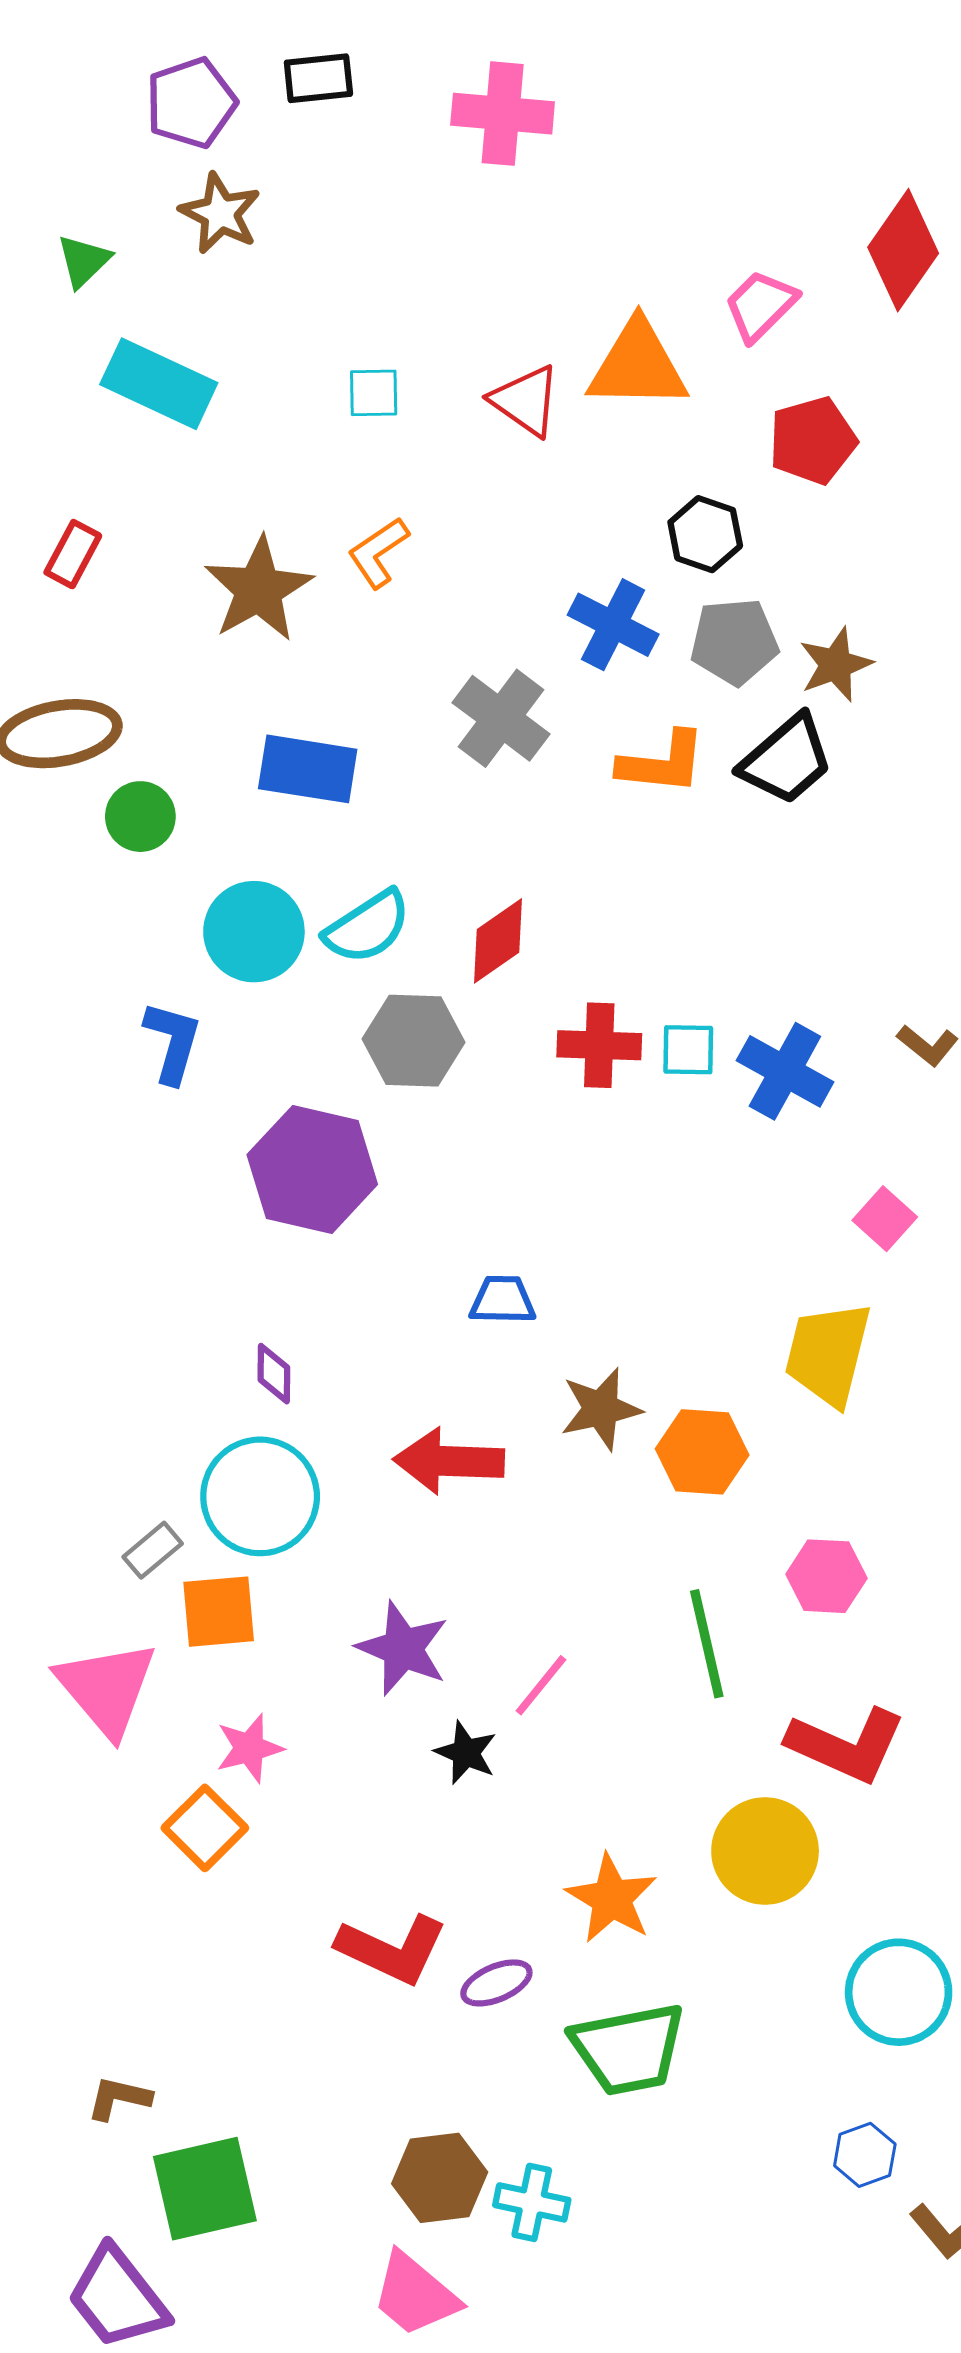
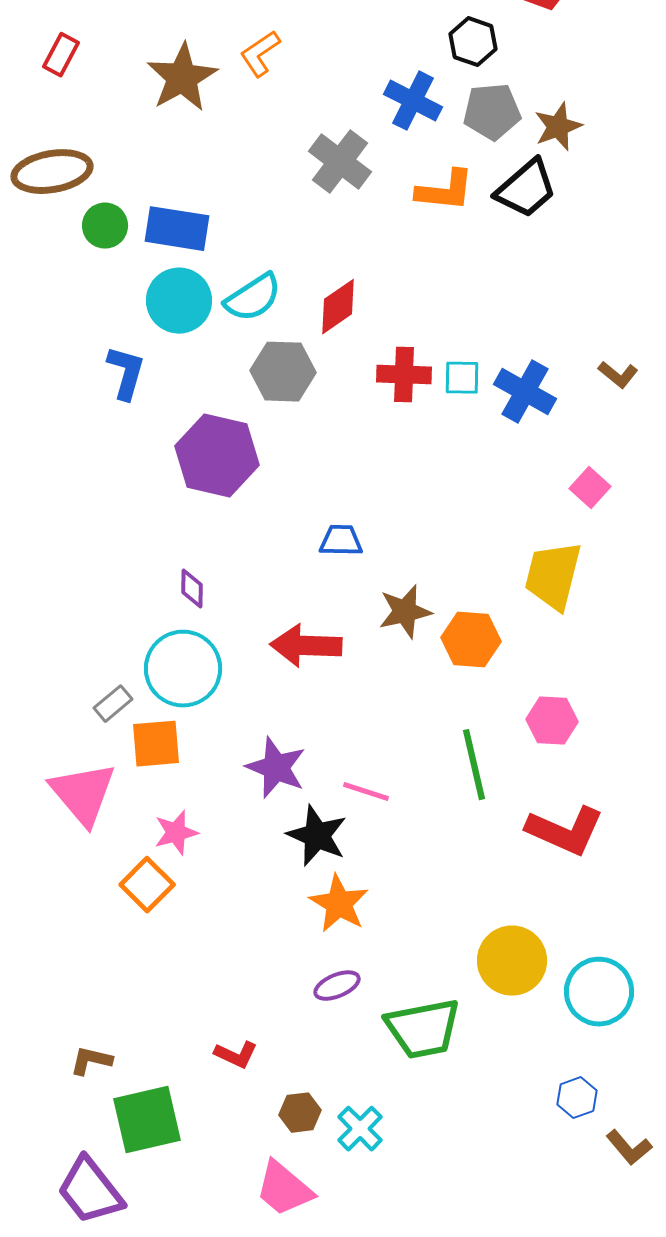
blue rectangle: (308, 769) -> (177, 229), moved
pink line: (541, 1685) -> (366, 792), turned 69
black star: (466, 1753) -> (317, 836), size x1.5
yellow circle: (765, 1851) -> (512, 961), moved
orange star: (612, 1899) -> (339, 904), moved
red L-shape: (392, 1949) -> (236, 1055), moved, size x0.6
brown hexagon: (440, 2178) -> (300, 1113), size x0.7
cyan cross: (532, 2202) -> (360, 1129), turned 33

